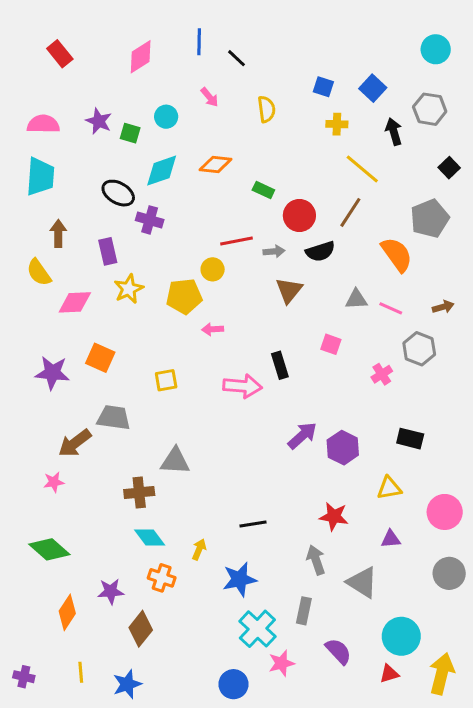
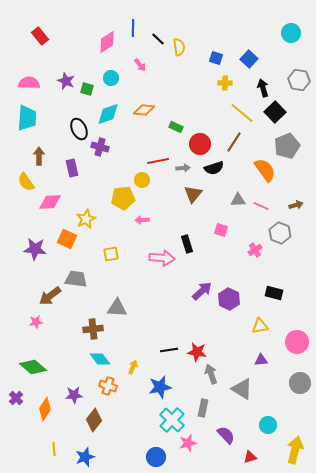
pink diamond: (141, 57) -> (107, 42), moved
yellow semicircle: (266, 109) -> (179, 47), moved
gray hexagon: (430, 109) -> (299, 80), moved
black square: (449, 168) -> (275, 112), moved, size x1.5
black ellipse: (118, 193) -> (79, 129), turned 35
yellow star: (129, 289) -> (86, 219), moved
red star: (334, 516) -> (197, 352), moved
cyan circle: (401, 636) -> (268, 425), size x0.7
red triangle: (389, 674) -> (250, 457), moved
purple cross: (24, 677) -> (16, 398), moved, turned 32

